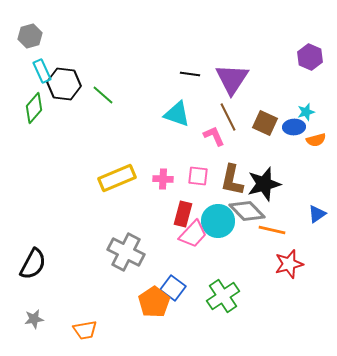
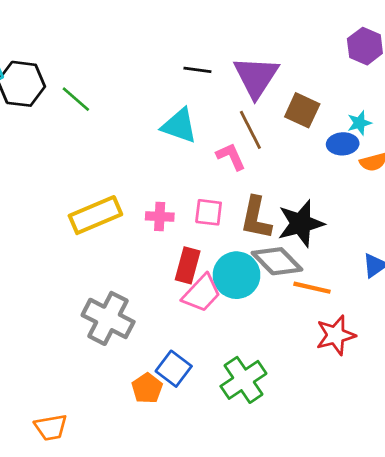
brown square: (265, 123) -> (302, 110), moved
orange pentagon: (154, 302) -> (147, 388), size x0.7

